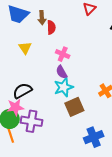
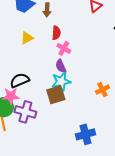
red semicircle: (51, 27) -> (56, 33), moved
yellow triangle: (25, 48) -> (27, 38), turned 32
brown square: (74, 107) -> (56, 95), moved

